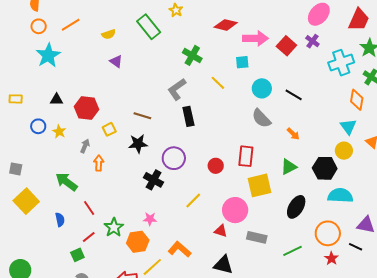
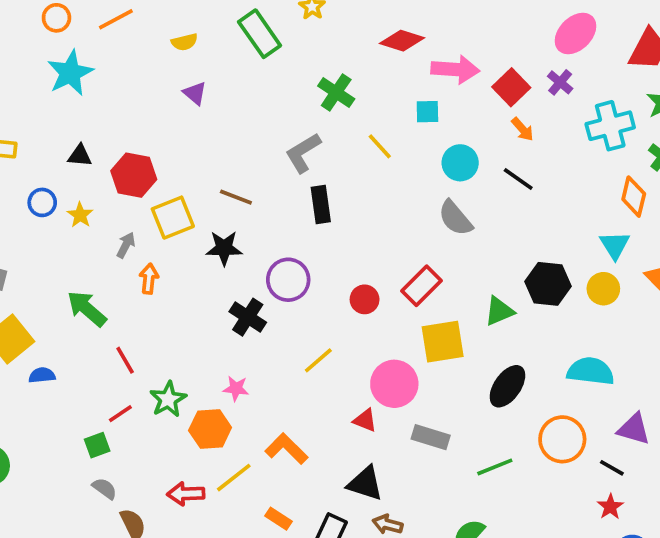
yellow square: (109, 129) -> (173, 218), size x1.6
orange arrow: (293, 134) -> (523, 129), moved
red rectangle: (246, 156) -> (421, 286), turned 35
black hexagon: (325, 168) -> (548, 284), moved
blue semicircle: (60, 220) -> (42, 375), moved, turned -88
red star: (331, 258) -> (610, 507), moved

